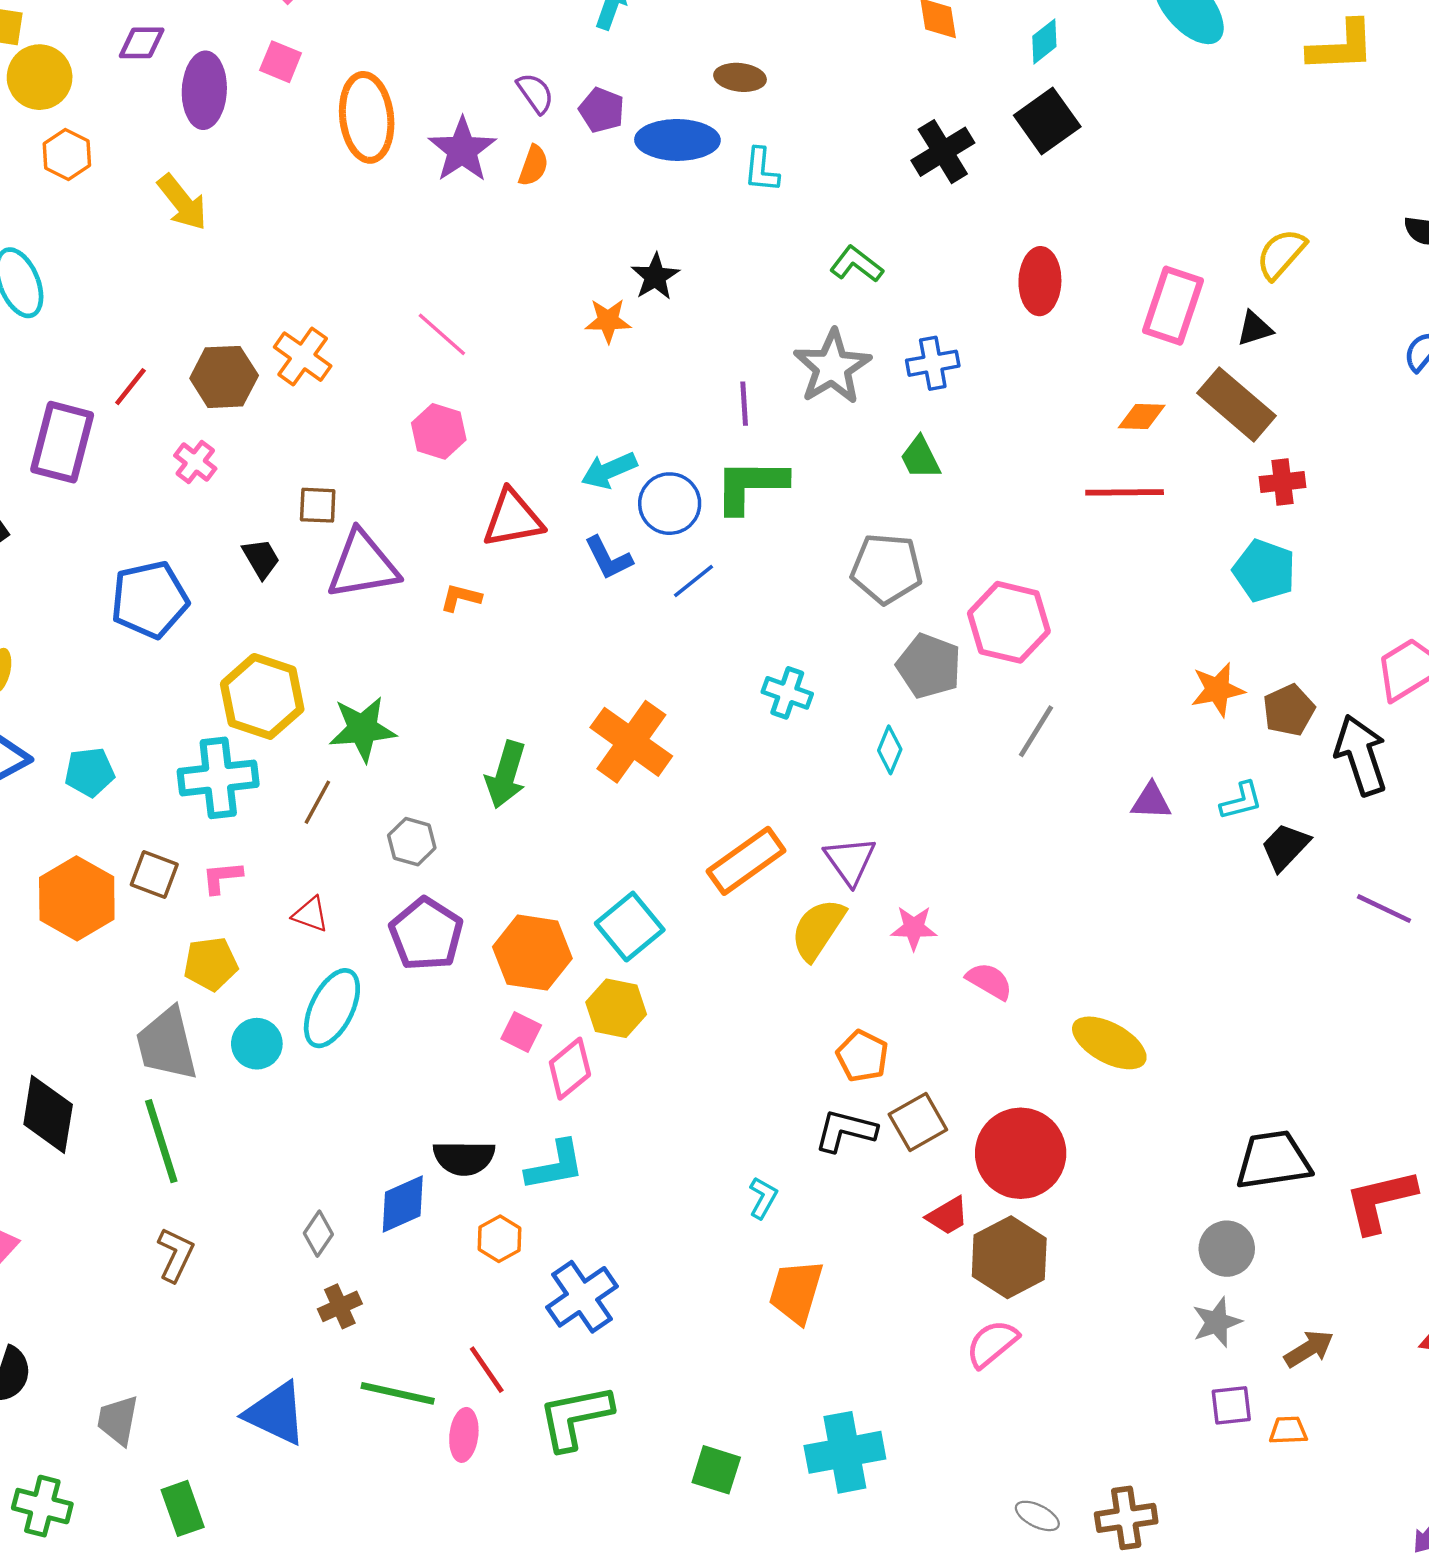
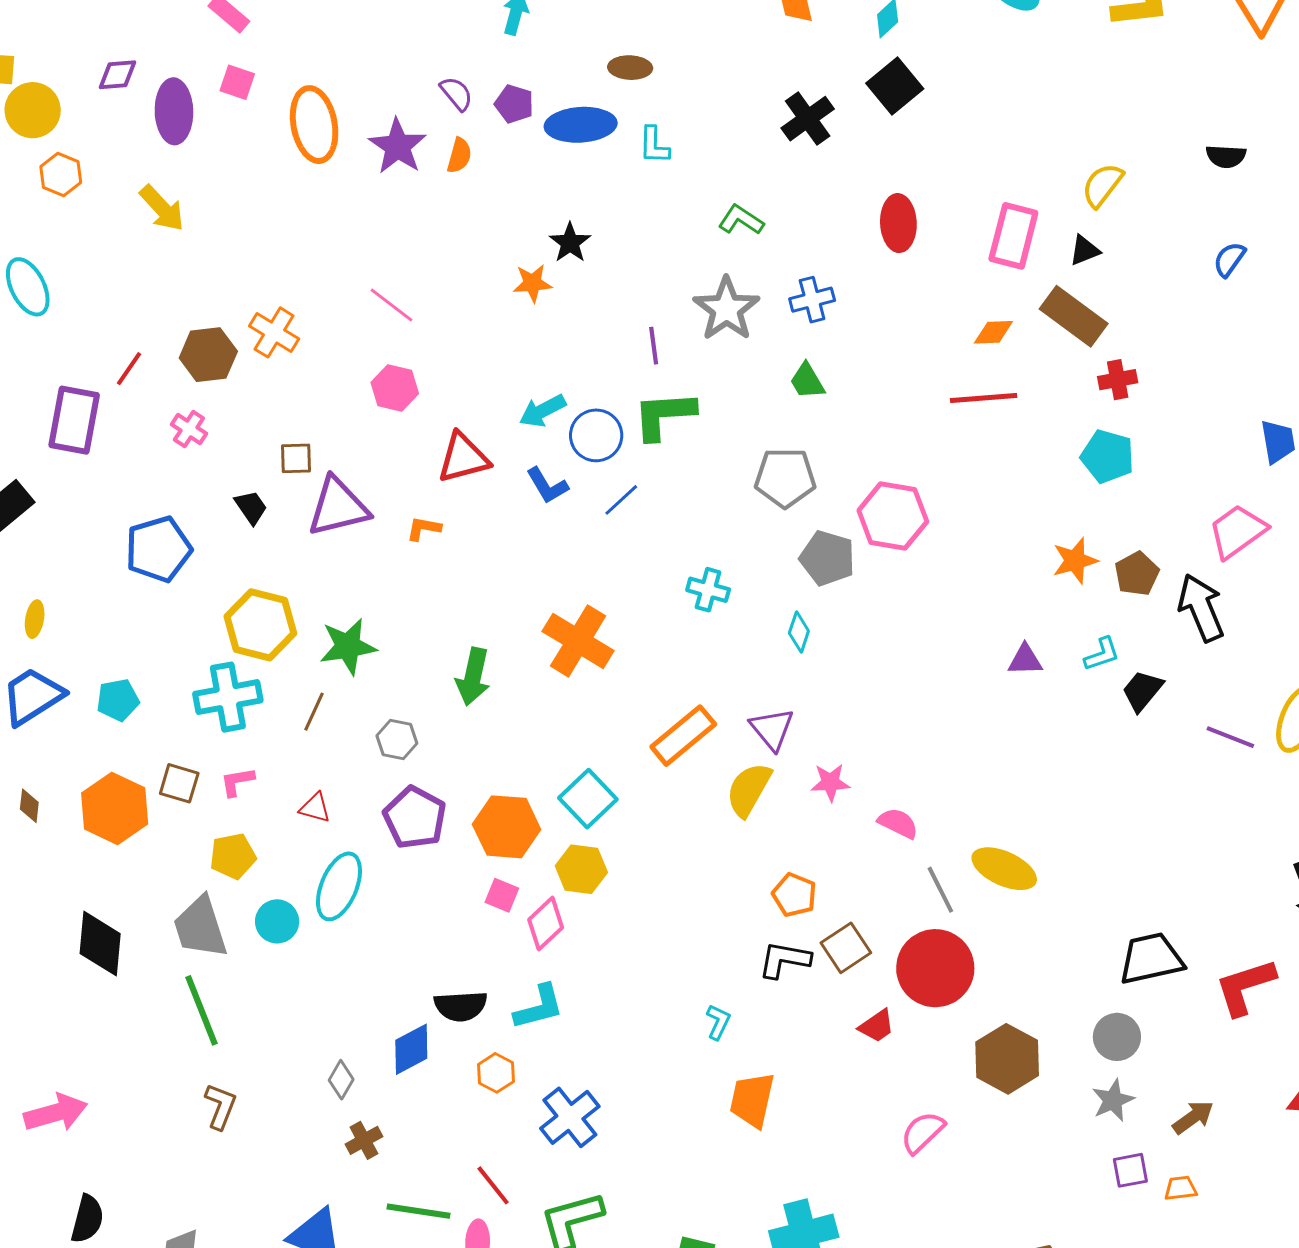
gray line: (1036, 731) -> (940, 890), moved, turned -54
black diamond: (48, 1114) -> (100, 944), moved
brown hexagon: (1009, 1257) -> (1007, 1059), moved

